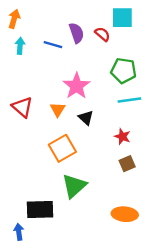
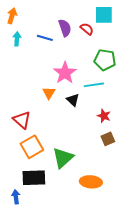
cyan line: (129, 100) -> (94, 85), moved
red triangle: (22, 107) -> (22, 120), moved
orange square: (62, 148) -> (32, 147), moved
orange ellipse: (125, 214) -> (91, 182), moved

